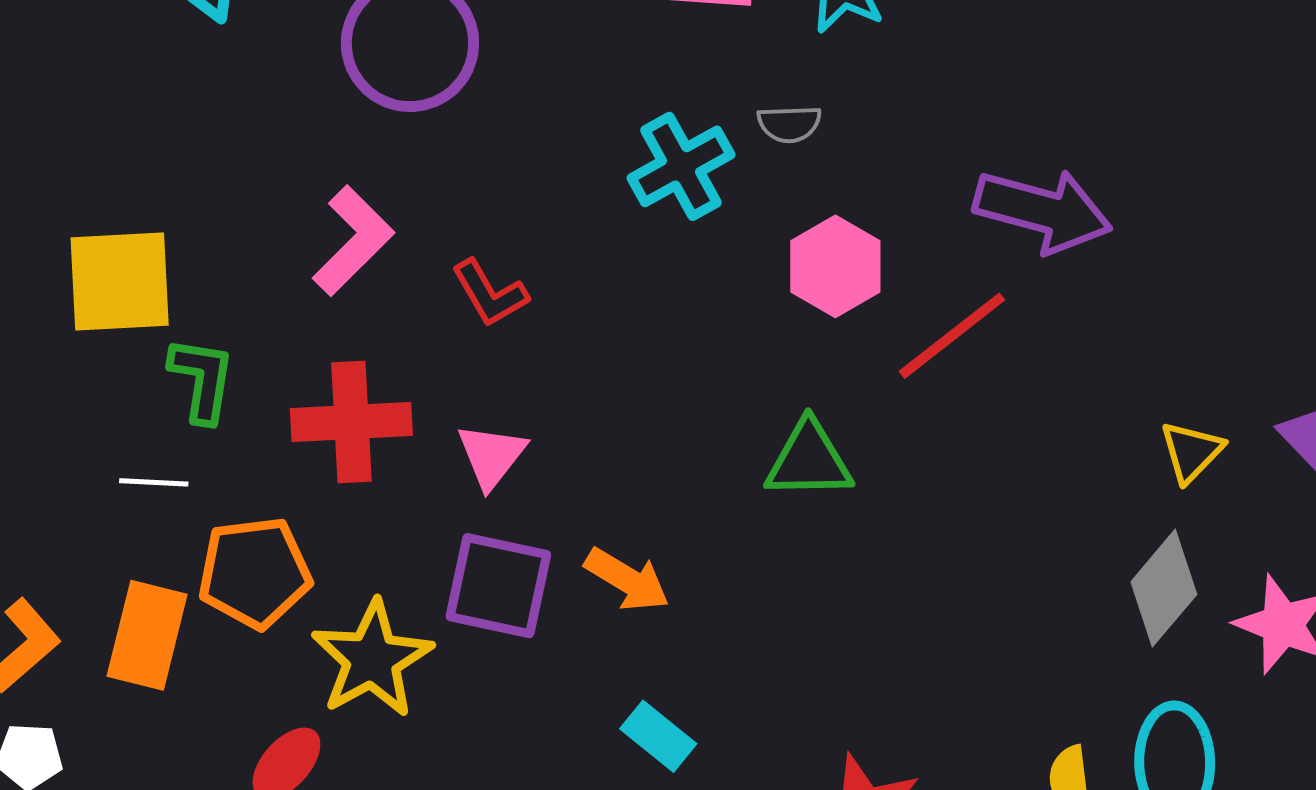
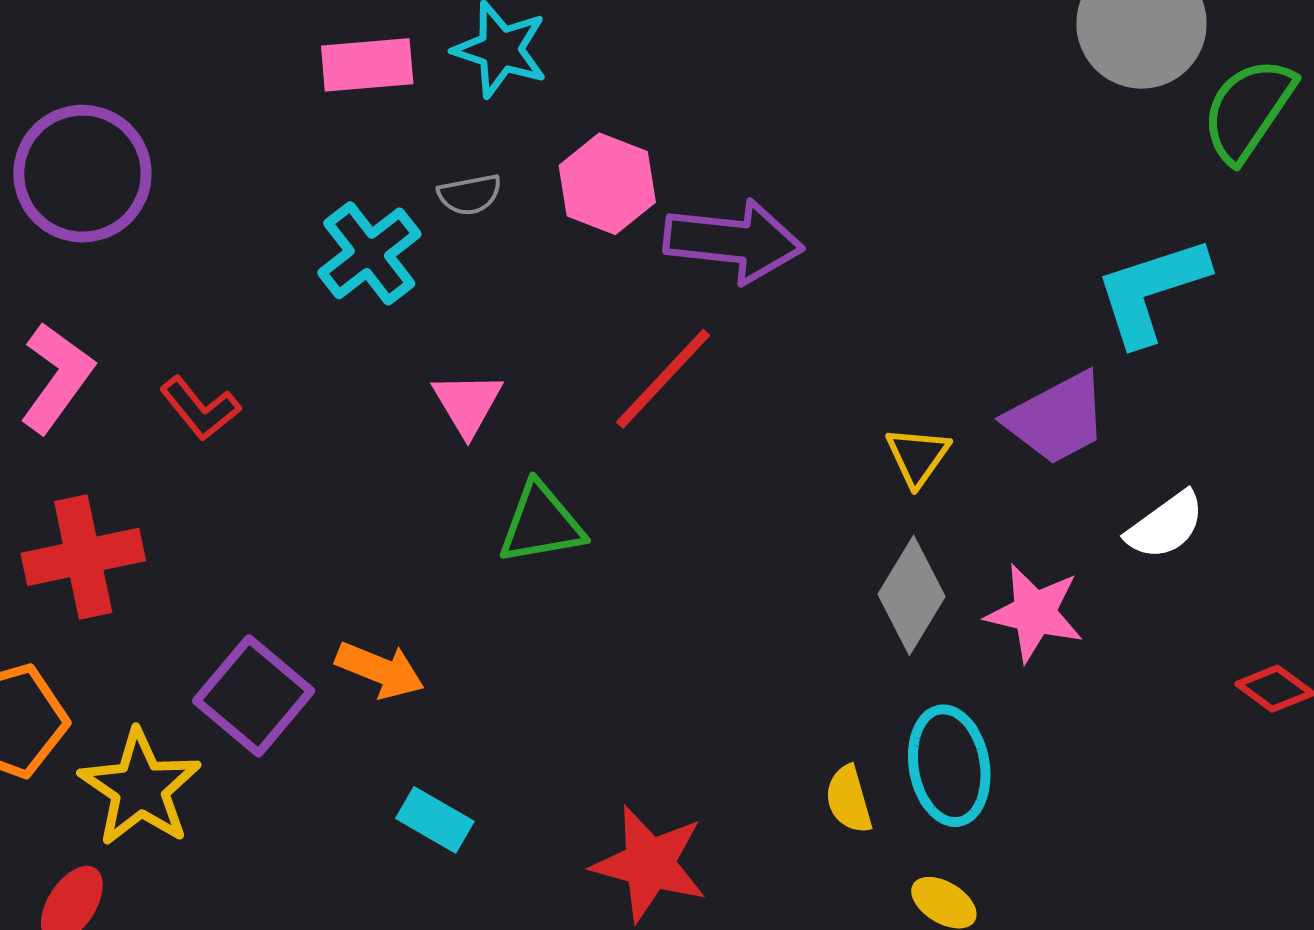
pink hexagon: (835, 266) -> (607, 184), moved
pink triangle: (491, 456) -> (467, 404), moved
purple square: (498, 586) -> (254, 696), turned 37

